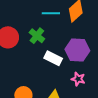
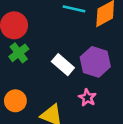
green cross: (37, 36) -> (19, 53), moved

